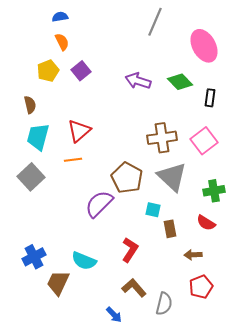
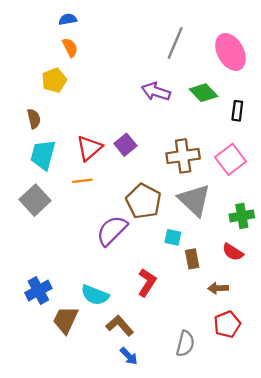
gray line: (155, 22) -> (175, 43), moved
purple square: (81, 71) -> (125, 145), moved
brown L-shape: (134, 288) -> (120, 326), moved

